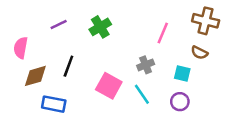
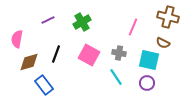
gray cross: (146, 65) -> (119, 53), turned 32
cyan square: (182, 73) -> (149, 60), size x1.5
pink square: (109, 86) -> (89, 55), moved
blue rectangle: (54, 104) -> (44, 85), turned 42

